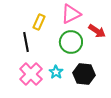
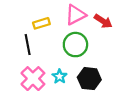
yellow rectangle: (39, 22) -> (41, 23), turned 49
red arrow: (97, 31) -> (103, 21), moved

